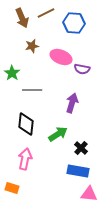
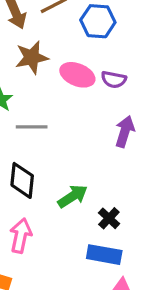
brown star: (32, 46) -> (32, 57), size x1.5
purple semicircle: (82, 69) -> (114, 80), moved
purple arrow: (72, 103) -> (125, 132), moved

